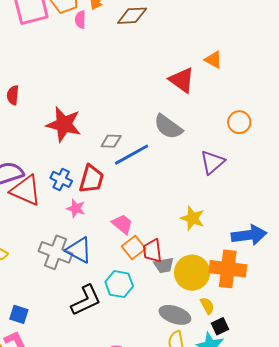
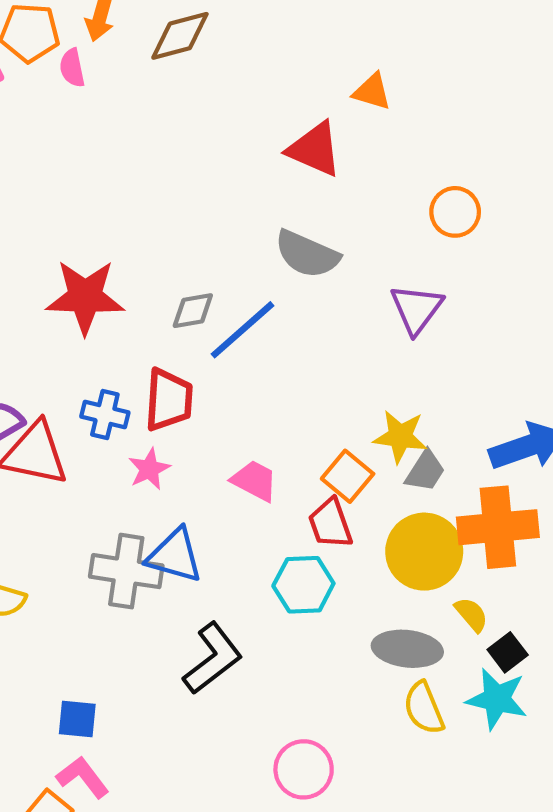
pink star: (76, 208) -> (149, 469), turned -30
orange square: (134, 248) -> (348, 476), moved
gray trapezoid: (164, 265) -> (425, 471), moved, turned -35
cyan hexagon: (119, 284) -> (303, 585), moved

